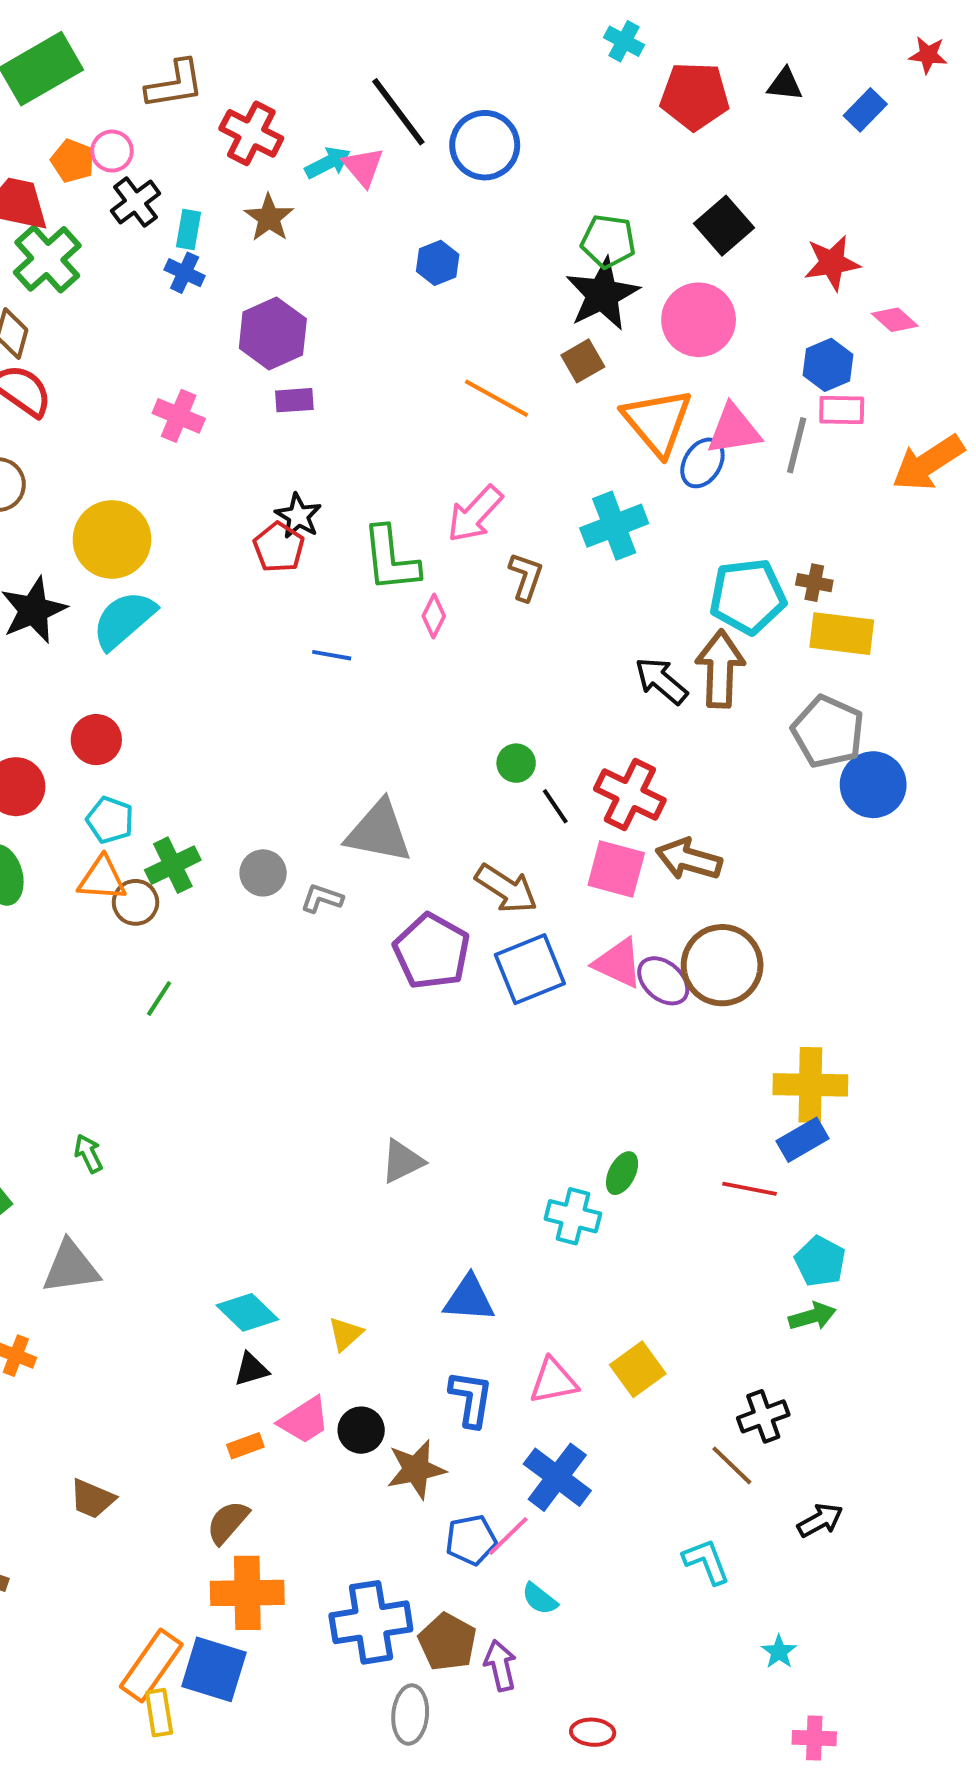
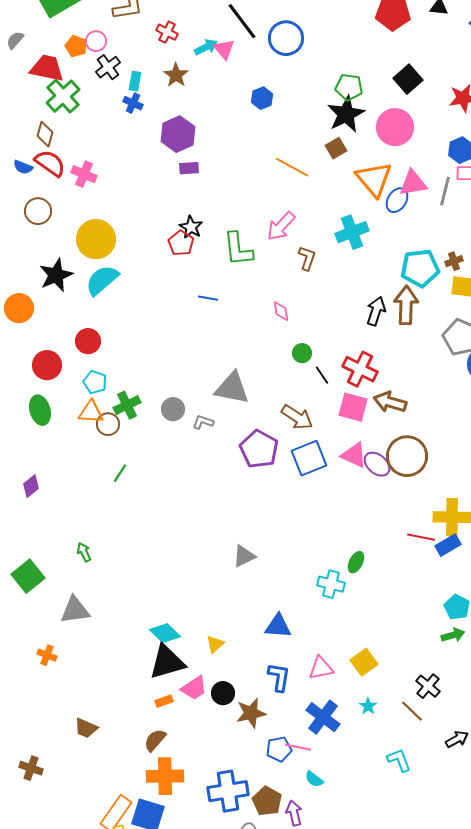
red cross: (251, 133) -> (167, 32), size x0.7
pink cross: (179, 416) -> (84, 174), moved
brown cross: (814, 583) -> (454, 261), turned -30
pink diamond: (434, 616) -> (281, 311), moved, turned -35
black arrow: (661, 681) -> (376, 311), turned 68
red line: (750, 1189) -> (421, 537), moved
black triangle: (251, 1369) -> (167, 662), size x2.0
black cross: (763, 1416) -> (428, 686), turned -30
pink line: (508, 1536) -> (298, 747), turned 55
cyan star: (779, 1652) -> (368, 706), moved

